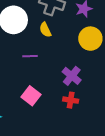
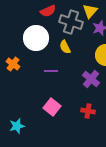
purple cross: (72, 76) -> (91, 79), moved

